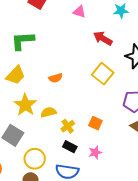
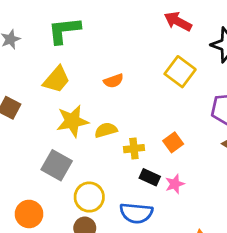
yellow star: (25, 105) -> (72, 121), turned 30
orange square: (95, 123) -> (173, 142), turned 32
yellow cross: (68, 126) -> (134, 149), turned 32
black rectangle: (70, 147) -> (150, 177), moved

